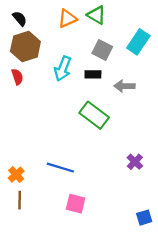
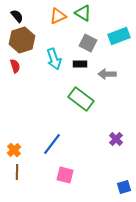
cyan rectangle: (138, 42) -> (119, 36), turned 35
cyan arrow: (63, 69) -> (54, 59), turned -40
blue line: (60, 168) -> (52, 144), turned -70

